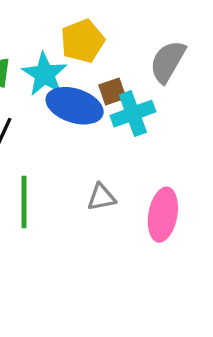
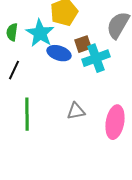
blue ellipse: (75, 106) -> (59, 53), size x0.7

